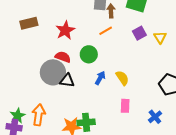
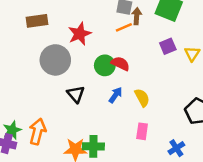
orange line: (106, 31) -> (124, 27), moved
red semicircle: (63, 57) -> (120, 64), moved
gray circle: (53, 72) -> (55, 60), moved
black triangle: (67, 81) -> (76, 94), turned 35

